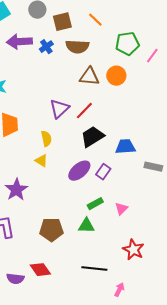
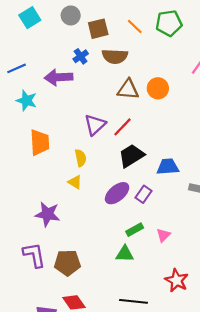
purple arrow: (19, 42) -> (59, 77), moved
green pentagon: (127, 44) -> (169, 23), moved
purple star: (16, 190) -> (47, 214), turned -30
brown pentagon: (51, 230) -> (67, 263), moved

